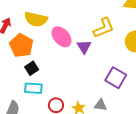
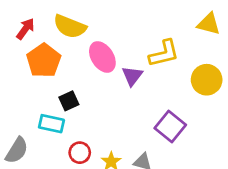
black square: (32, 68) -> (69, 101), moved

